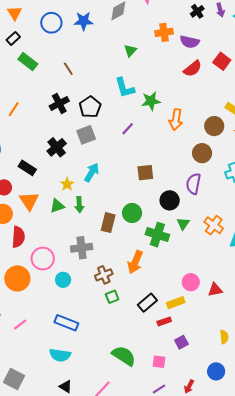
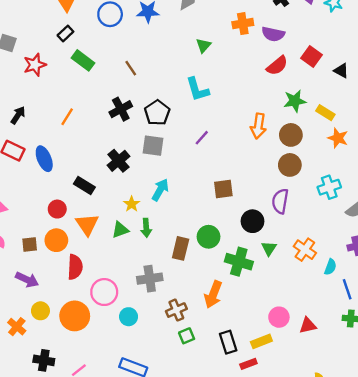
green star: (151, 101) -> (295, 101), moved
brown circle: (214, 126) -> (291, 135), moved
gray square: (86, 135) -> (153, 146), turned 30
black rectangle: (147, 303) -> (228, 342), turned -66

